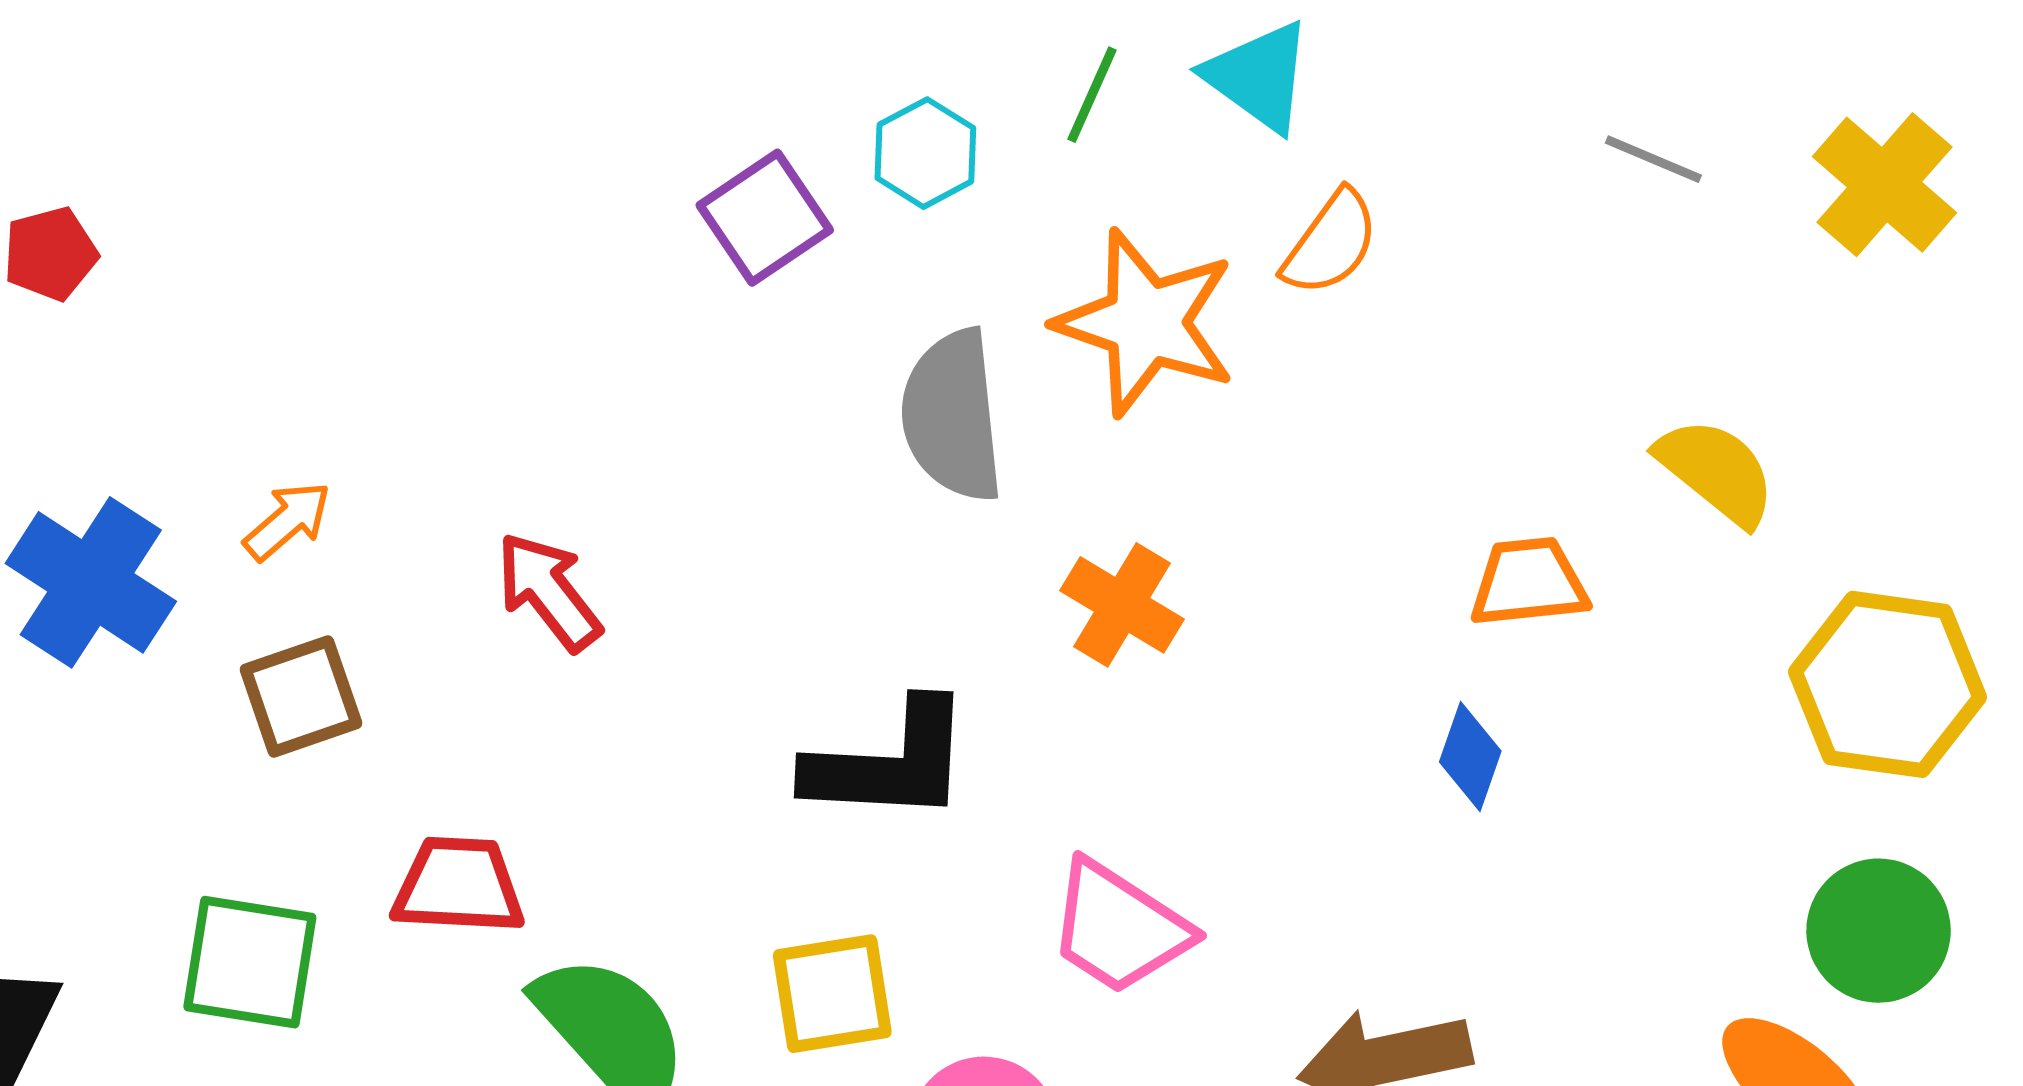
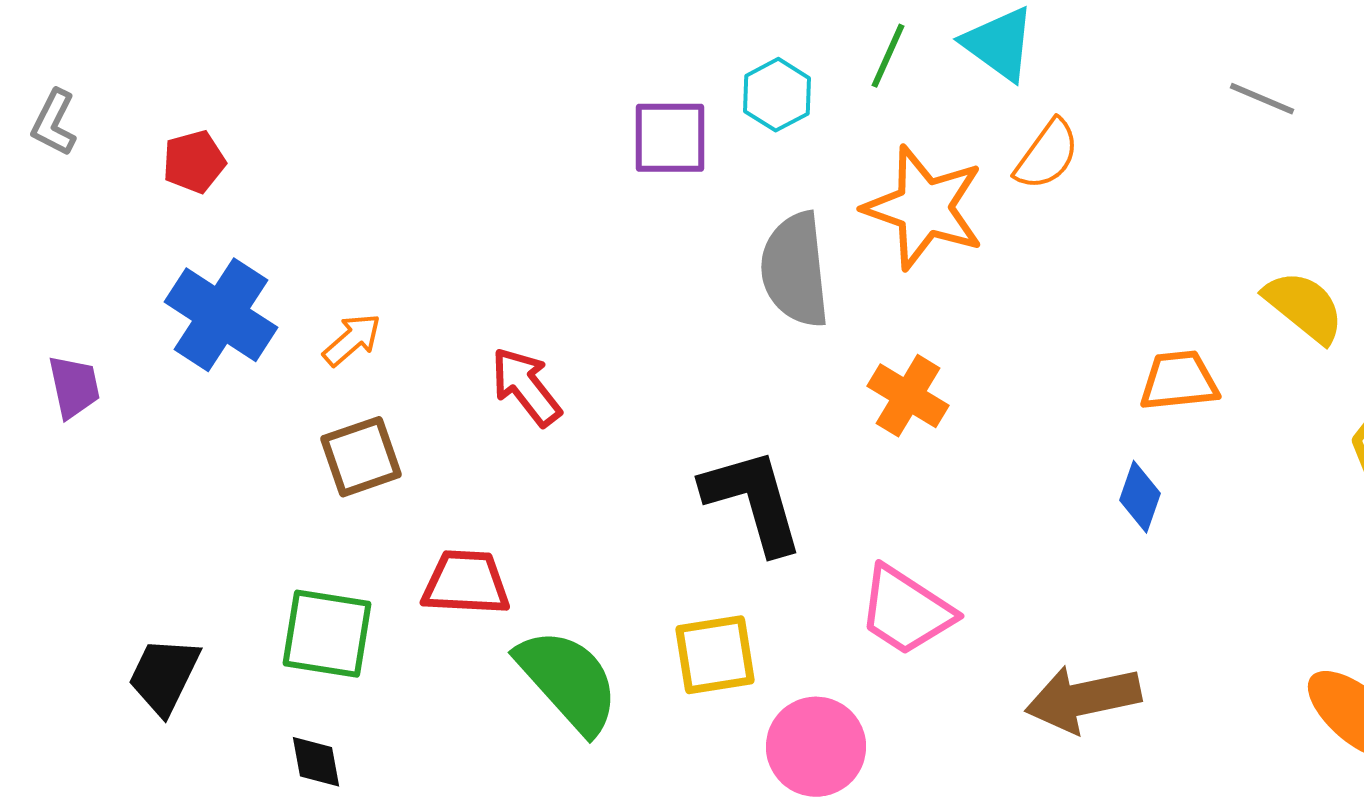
purple square: (765, 218) -> (670, 138), turned 34
blue cross: (91, 582) -> (221, 315), moved
black L-shape: (889, 763) -> (753, 501), turned -109

